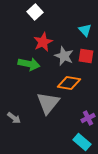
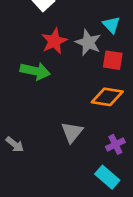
gray star: (64, 56) -> (88, 42), moved
orange diamond: (69, 83) -> (107, 97), moved
gray triangle: (48, 103) -> (72, 132), moved, size x0.7

